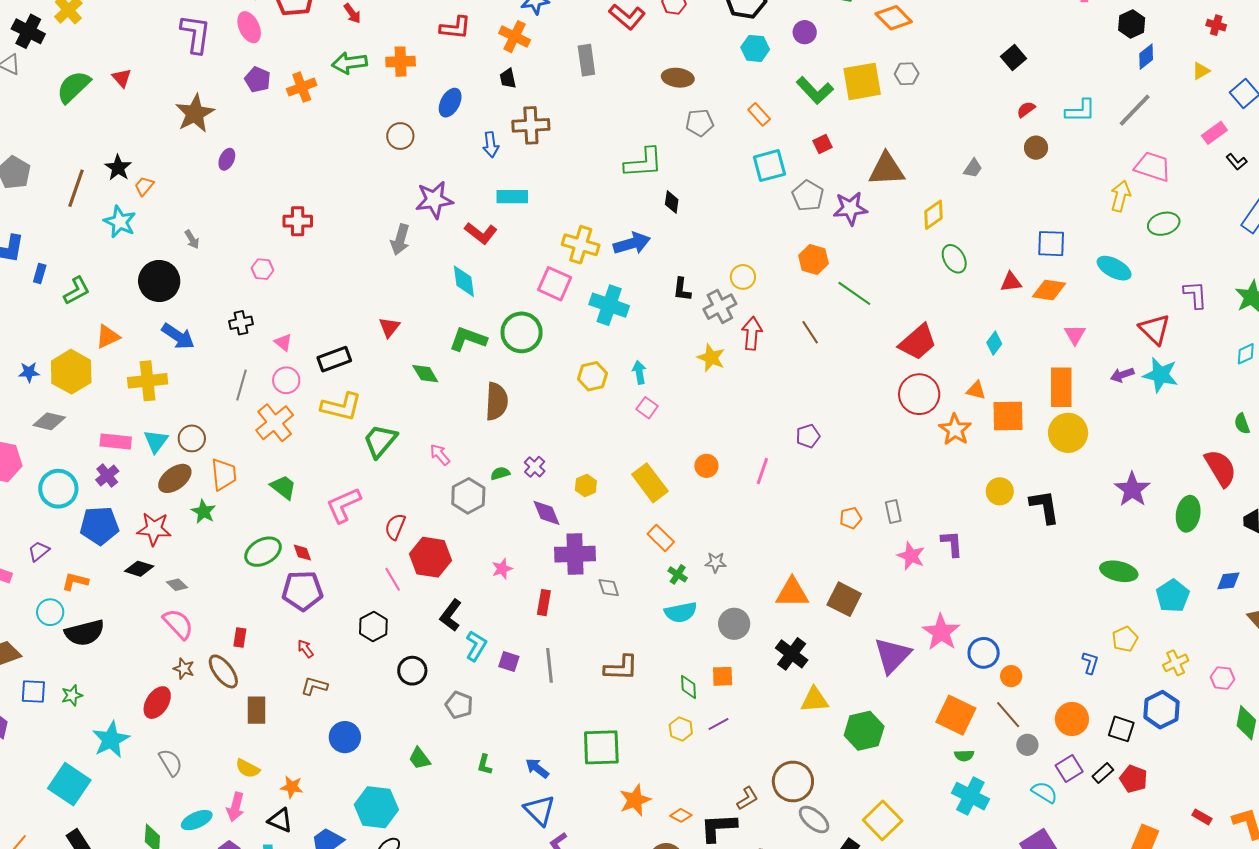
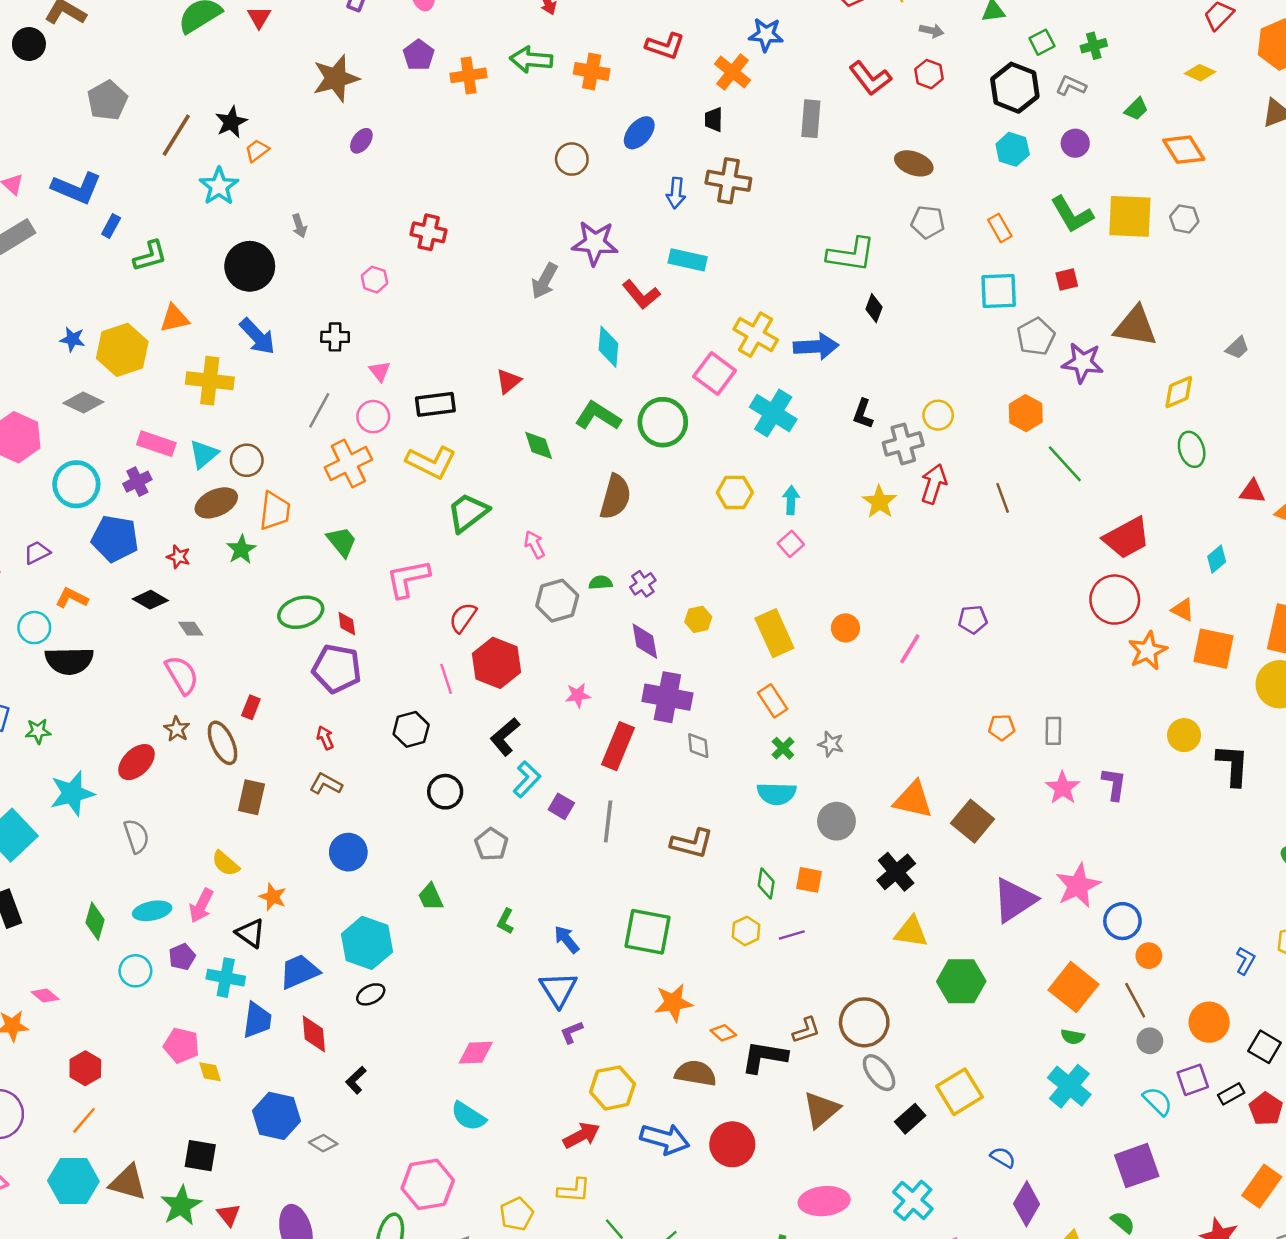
red star: (154, 529) -> (178, 557), size x0.6
red rectangle: (544, 603) -> (618, 746), size x1.5

